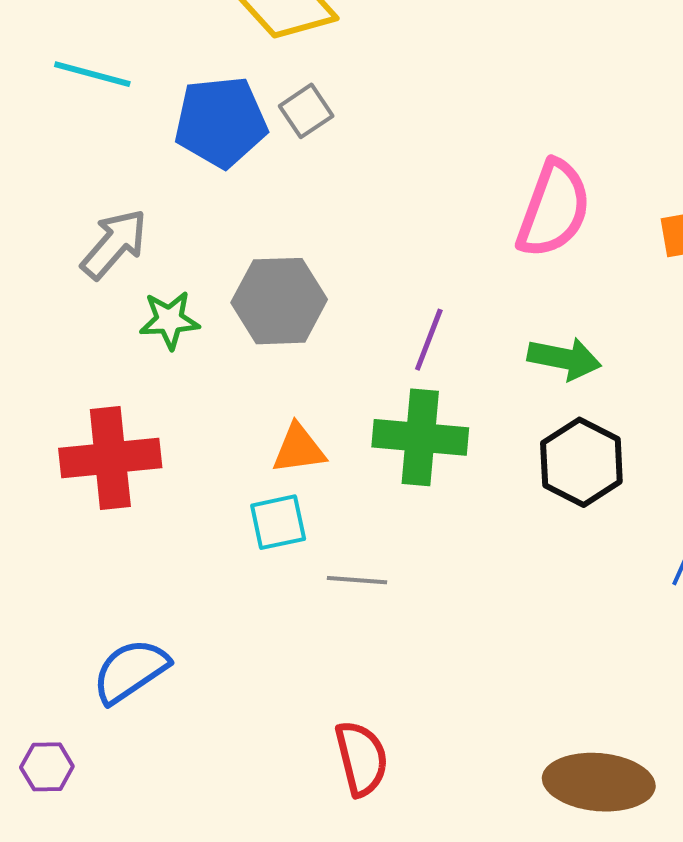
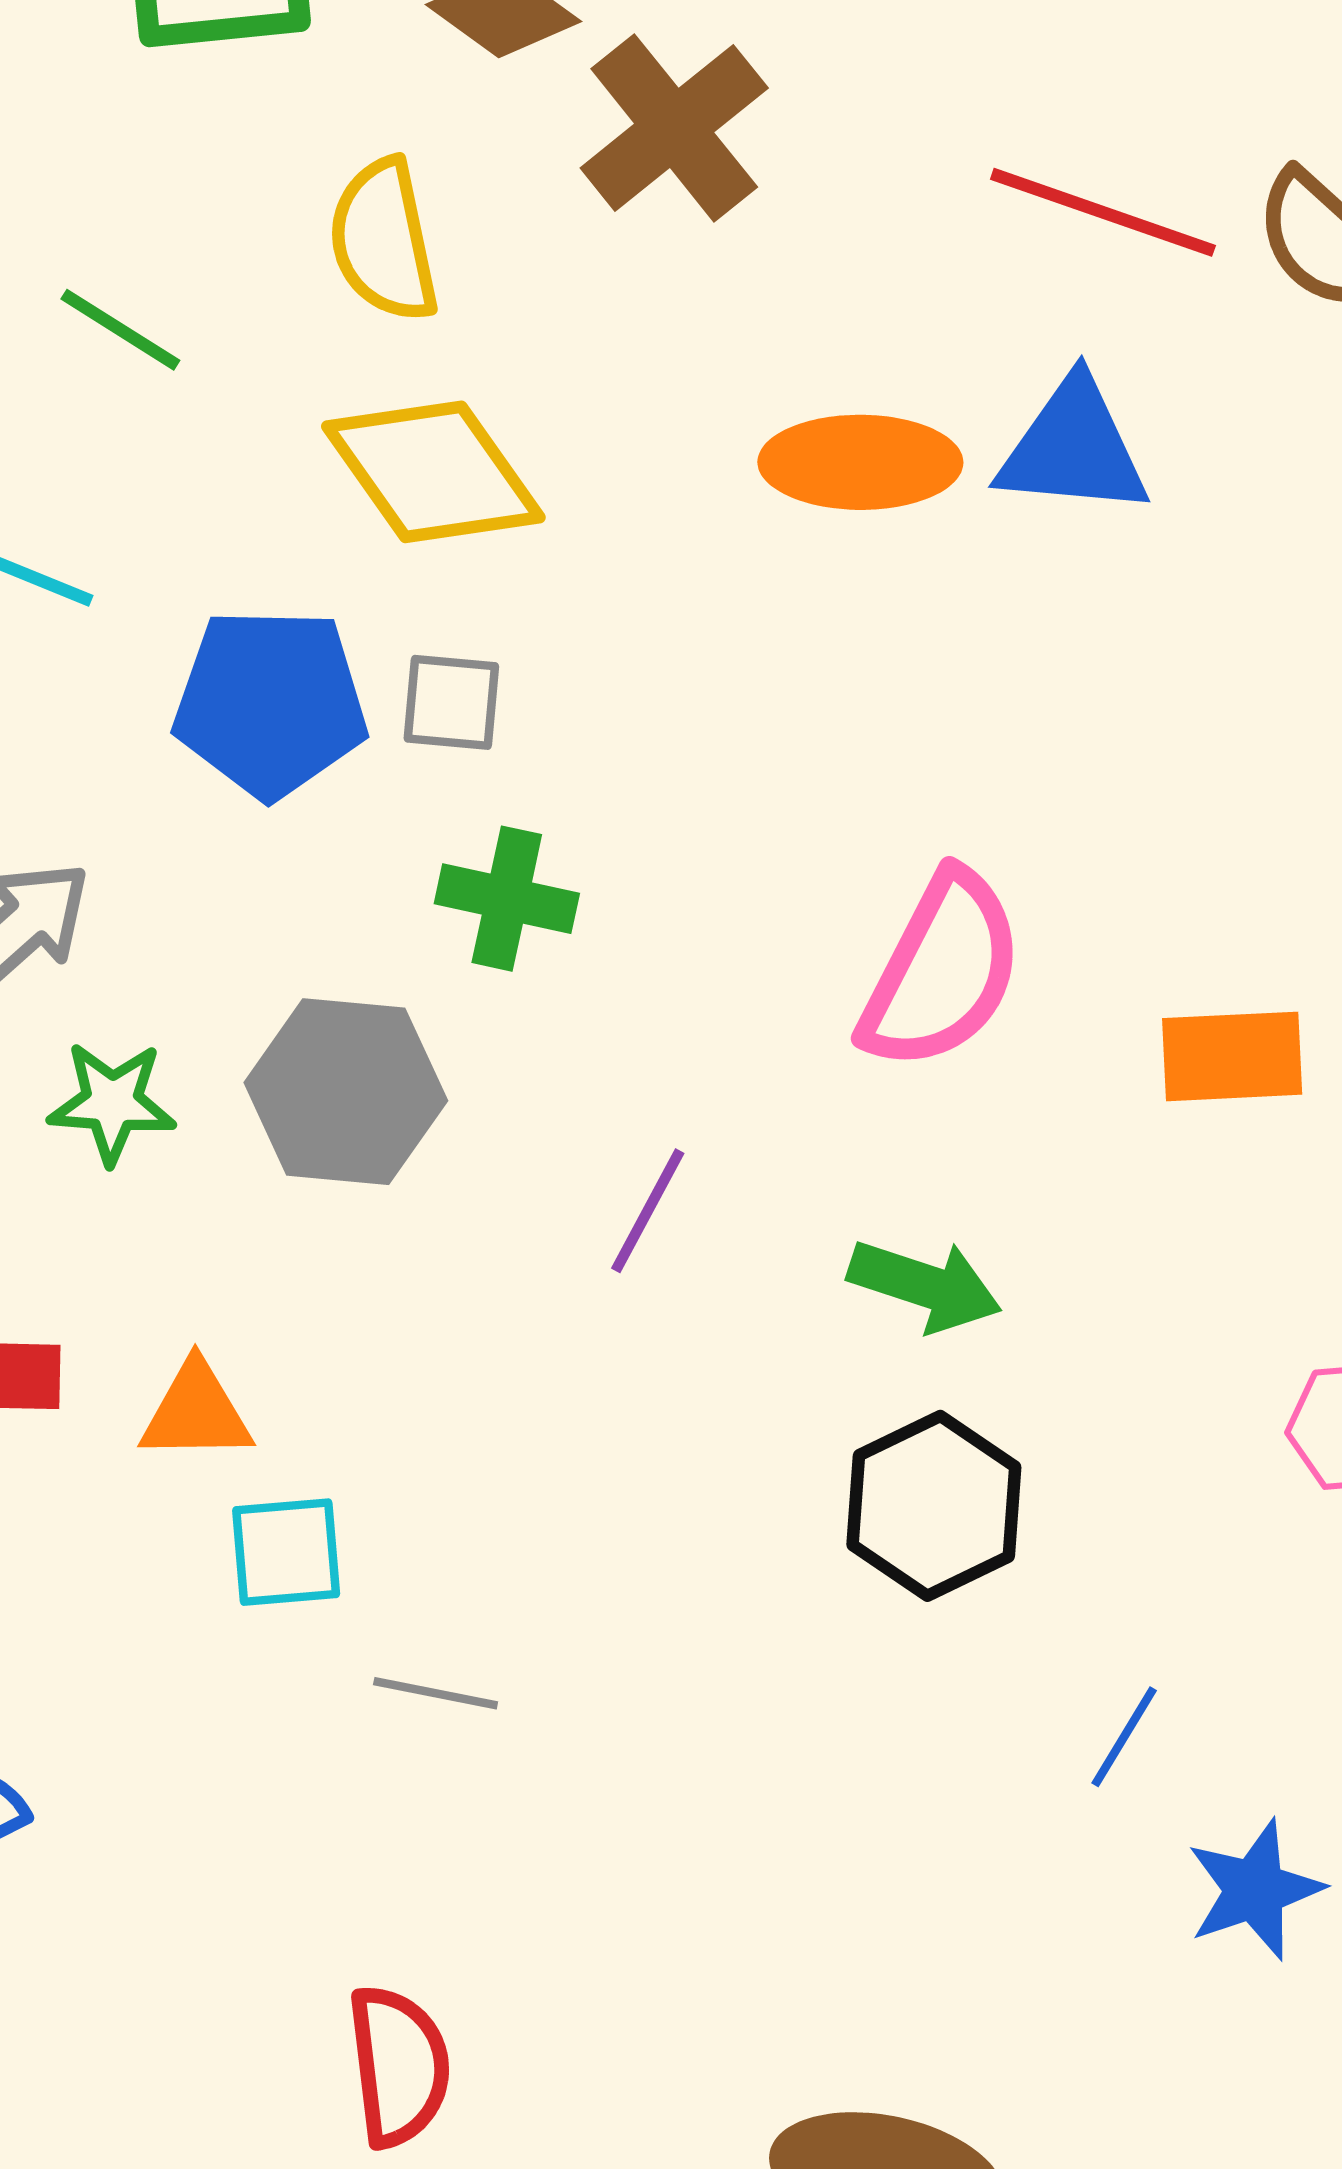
gray square: (306, 111) -> (451, 702), turned 32
green cross: (420, 437) -> (507, 899), moved, size x0.7
orange triangle: (299, 449) -> (196, 1412), moved

